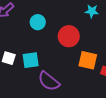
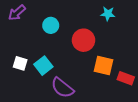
cyan square: (31, 60) -> (43, 66), turned -30

